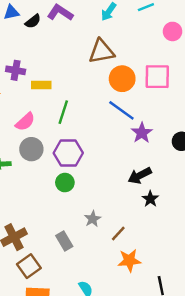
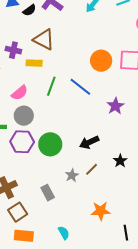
brown triangle: (101, 51) -> (44, 40), moved, turned 35
blue line: (121, 110) -> (80, 87), moved
purple hexagon: (68, 153) -> (22, 142), moved
black arrow: (140, 176) -> (89, 142), moved
green circle: (65, 183) -> (50, 144), size x1.5
brown line: (118, 234) -> (92, 169), moved

